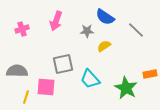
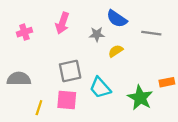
gray line: (136, 30) -> (151, 33), turned -36
pink square: (46, 87) -> (67, 100), moved
yellow line: (26, 97) -> (39, 108), moved

